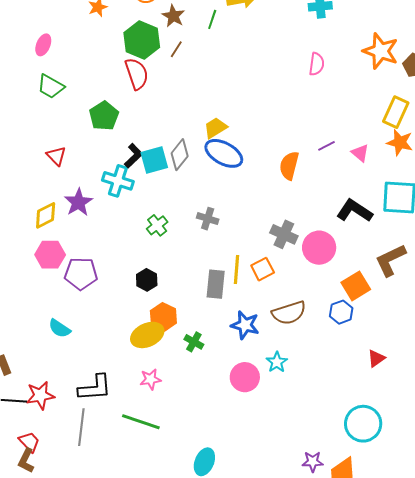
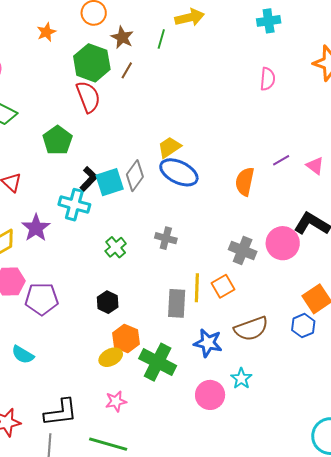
pink circle: (319, 248) -> (283, 243), moved
yellow ellipse: (147, 335) -> (111, 357), size x0.7
green cross: (194, 342) -> (158, 362), size x1.8

